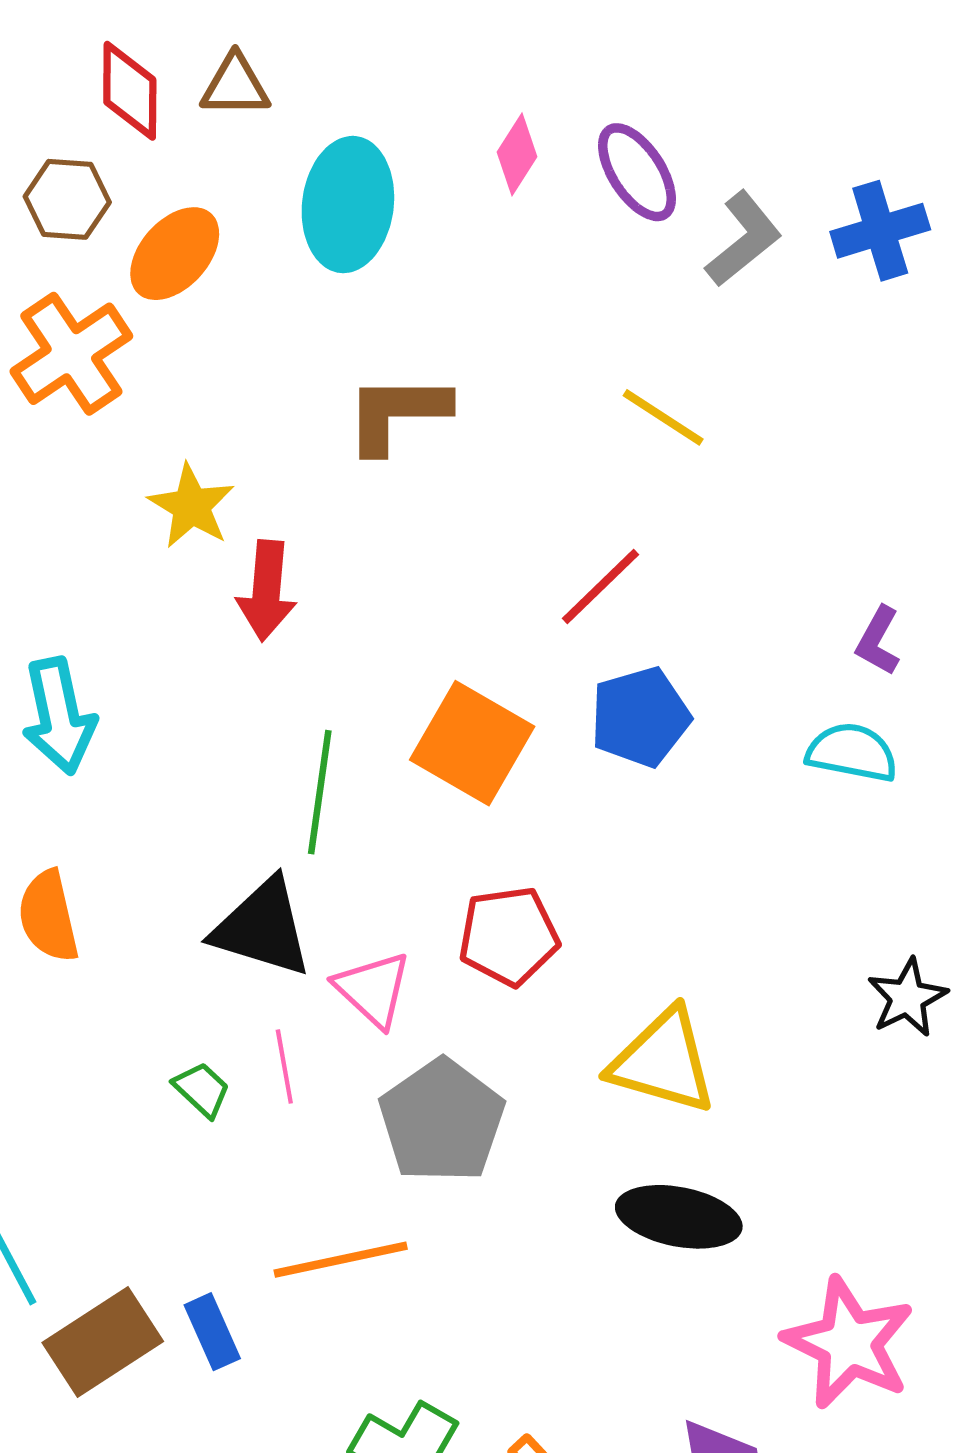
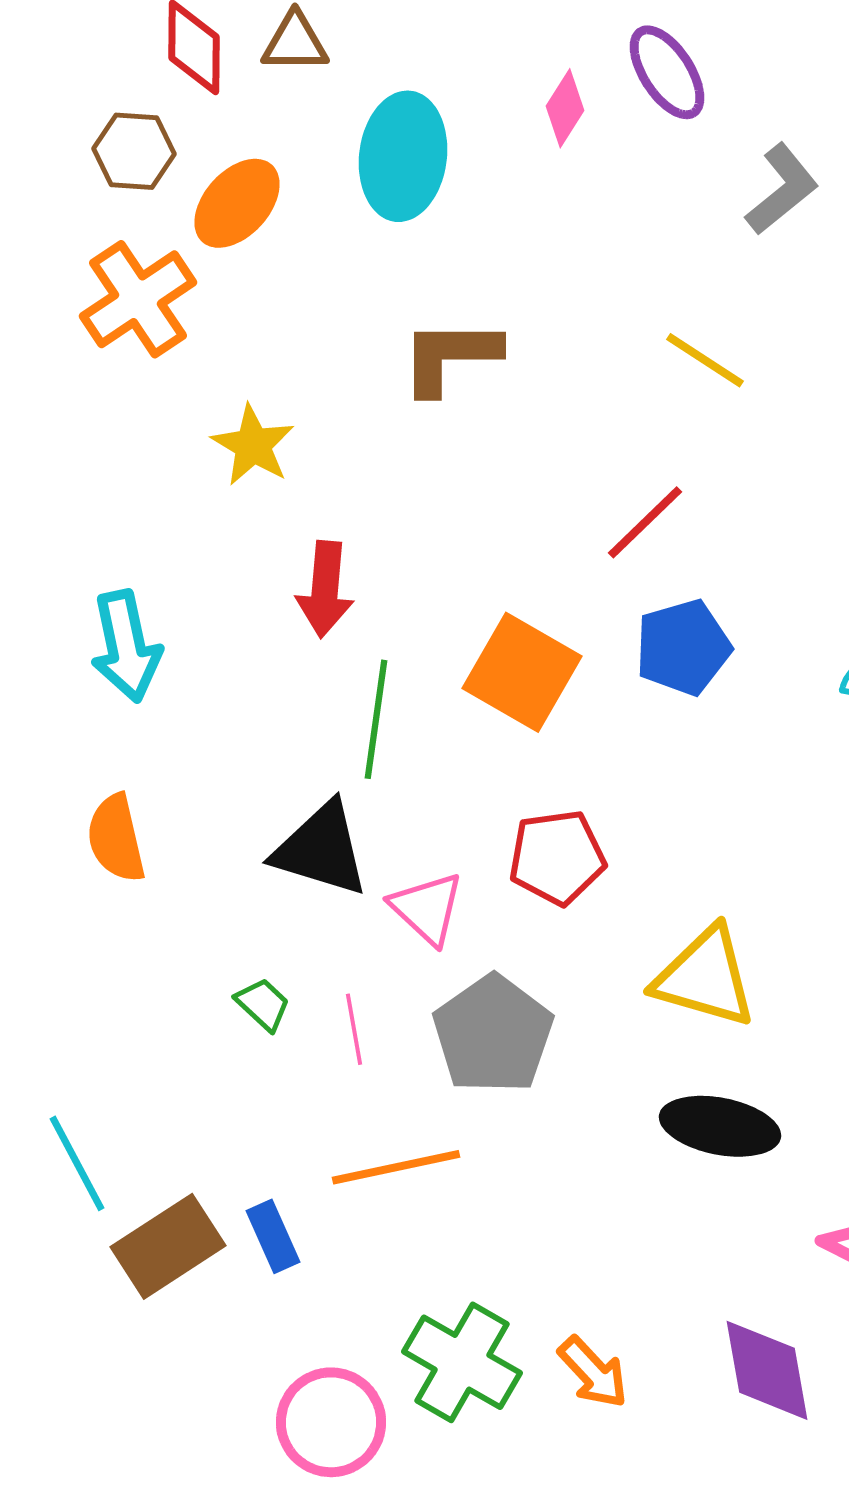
purple ellipse: (637, 172) -> (667, 72), moved
red arrow: (267, 591) -> (325, 589), moved
pink line: (284, 1067) -> (354, 1029), moved

